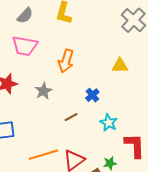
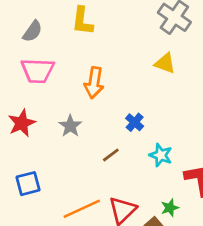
yellow triangle: (120, 66) -> (165, 63), moved, turned 30

